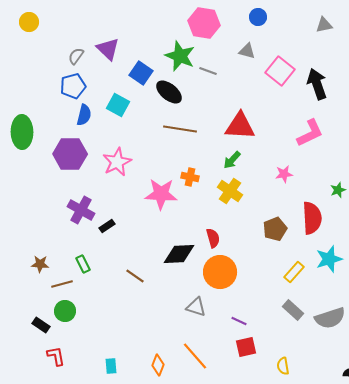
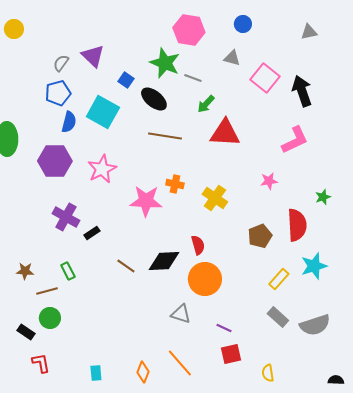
blue square: (141, 73) -> (126, 80), size x0.7
cyan square: (118, 105) -> (103, 112), size x1.4
green arrow: (232, 160) -> (206, 104), moved
brown line: (135, 276) -> (126, 266), moved

